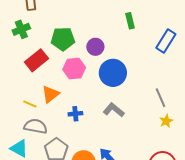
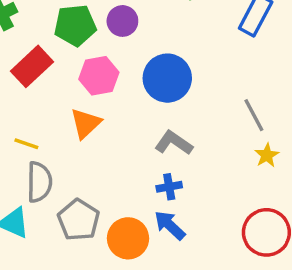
purple circle: (95, 47) -> (122, 21), moved
orange triangle: (51, 94) -> (86, 123), moved
blue cross: (75, 114) -> (169, 187), moved
gray semicircle: (36, 126) -> (39, 182), turned 85

